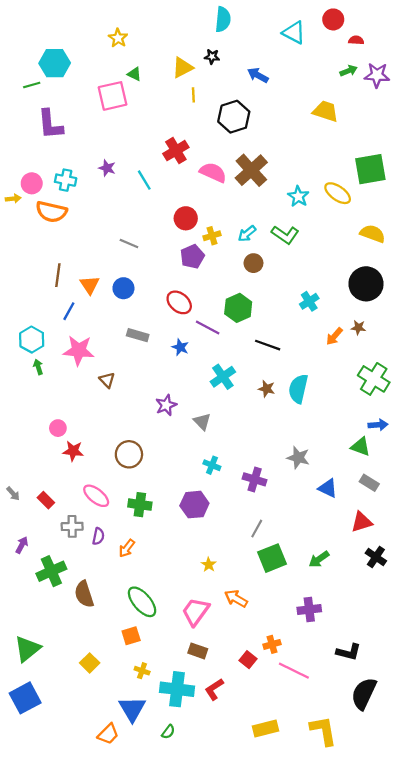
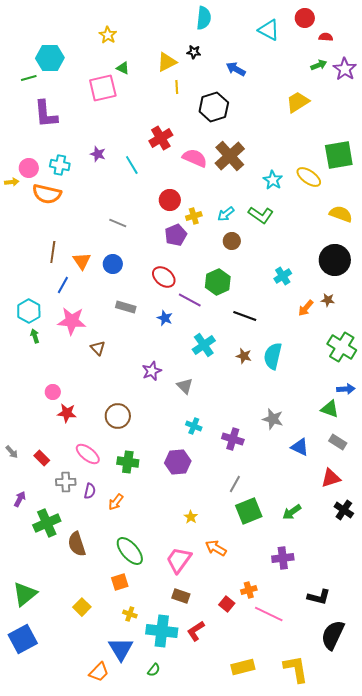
purple star: (377, 75) -> (345, 69), turned 30
yellow trapezoid: (326, 111) -> (298, 102), turned -50

